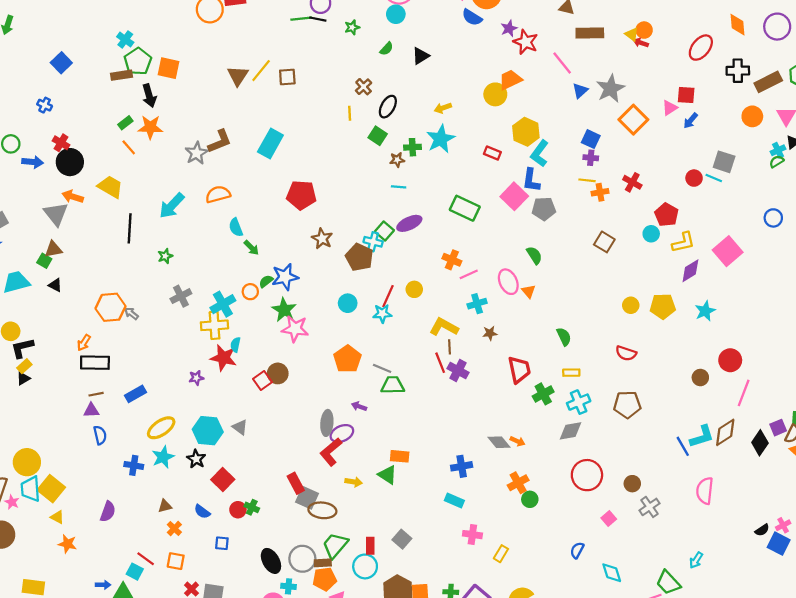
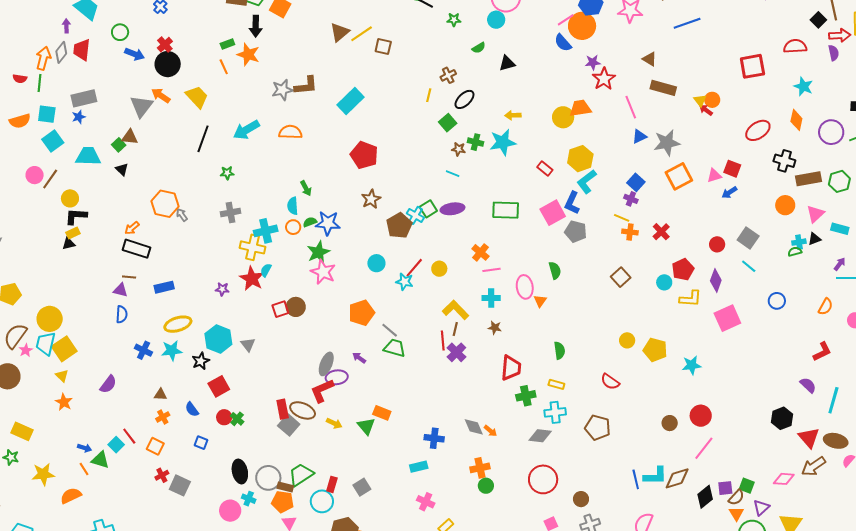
cyan line: (714, 178) -> (749, 266), moved
green rectangle: (465, 208) -> (506, 210), turned -40
cyan semicircle: (236, 227) -> (293, 206), moved
purple diamond: (690, 271) -> (716, 280), moved, turned -55
cyan rectangle: (454, 500) -> (419, 467), turned -54
brown ellipse: (322, 510) -> (303, 410), moved

